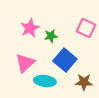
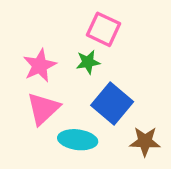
pink star: (30, 28) -> (40, 66), moved
pink square: (86, 28) -> (104, 29), moved

